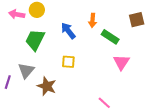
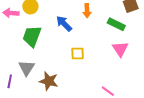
green rectangle: (110, 37) -> (116, 24), moved
yellow square: (68, 62) -> (78, 54), moved

